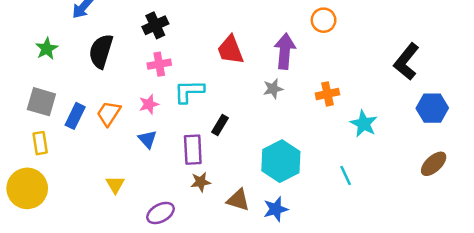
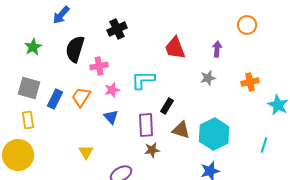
purple arrow: (285, 51) -> (217, 49), size x0.6
pink cross: (159, 64) -> (99, 66), moved
cyan line: (346, 175) -> (264, 145), turned 42
brown triangle: (238, 200) -> (181, 130), moved

